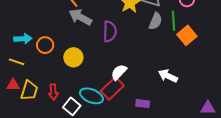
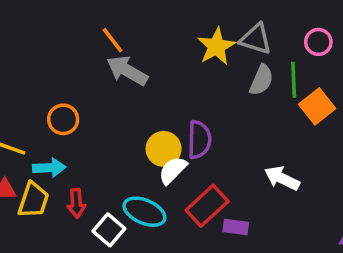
purple semicircle: (110, 31) -> (199, 140), moved
cyan arrow: (23, 39) -> (49, 168), moved
yellow circle: (73, 57) -> (164, 149), moved
white semicircle: (119, 72) -> (173, 170), moved
red rectangle: (112, 88) -> (207, 206), moved

